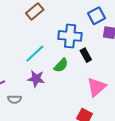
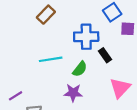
cyan line: (35, 54) -> (51, 59), turned 40
purple star: (36, 79) -> (73, 93), moved

